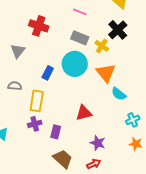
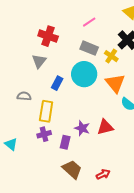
pink line: (80, 12) -> (89, 22), turned -56
gray triangle: (18, 51) -> (39, 61), moved
red triangle: (84, 113) -> (105, 127), moved
purple star: (98, 143) -> (82, 128), moved

